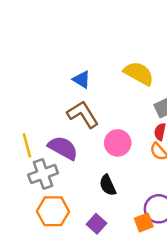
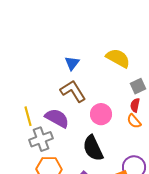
blue triangle: (82, 80) -> (72, 63), turned 35
black semicircle: (108, 185) -> (93, 148), size x1.5

